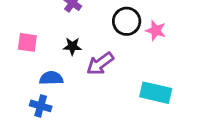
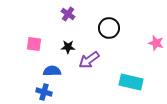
pink star: (156, 31) -> (156, 43), moved

